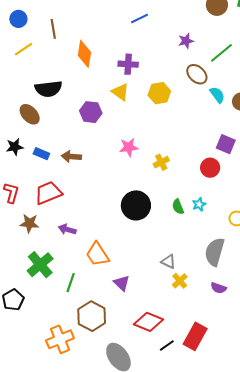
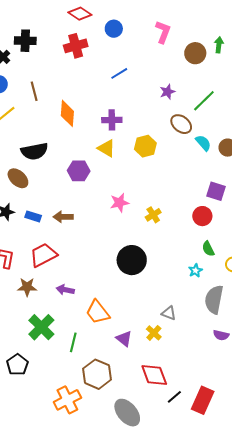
cyan star: (199, 204) -> (195, 271), moved
green semicircle: (178, 207) -> (208, 249), moved
yellow cross: (180, 281) -> (154, 333), moved
red diamond: (149, 322) -> (154, 375), turned 52
red rectangle: (195, 336) -> (203, 400), moved

